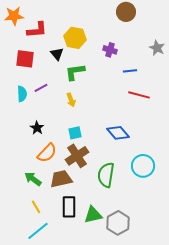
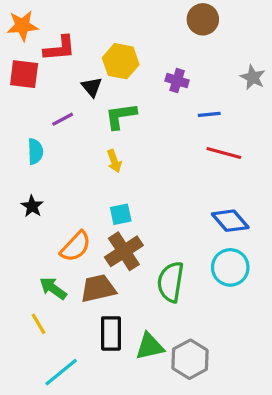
red square: (25, 59) -> (24, 74), moved
purple line: (41, 88) -> (63, 119), moved
black star: (37, 128) -> (32, 206), moved
blue diamond: (118, 133) -> (230, 221), moved
yellow line: (36, 207) -> (39, 324), moved

